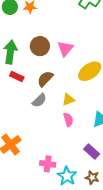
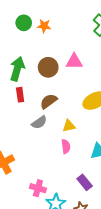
pink triangle: (65, 49) -> (74, 61), moved, turned 42
red rectangle: (17, 77) -> (20, 95), turned 48

